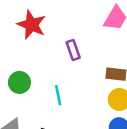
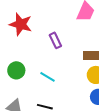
cyan line: (58, 95) -> (48, 77), turned -42

